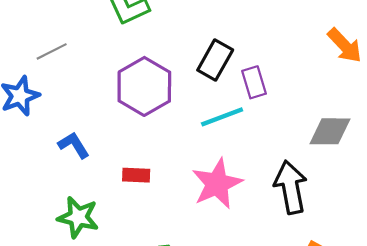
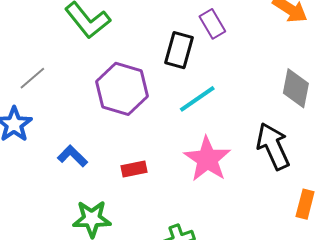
purple rectangle: (254, 82) -> (212, 24), moved
gray diamond: (330, 131) -> (296, 88), turned -66

